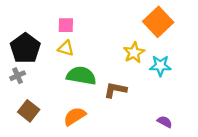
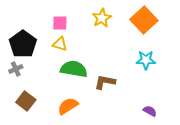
yellow star: (134, 53) -> (102, 18), moved

